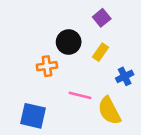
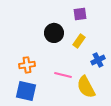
purple square: (102, 18) -> (80, 14), turned 32
orange cross: (47, 66) -> (27, 65), moved

